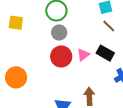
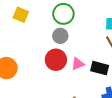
black rectangle: (105, 53) -> (100, 68), turned -30

